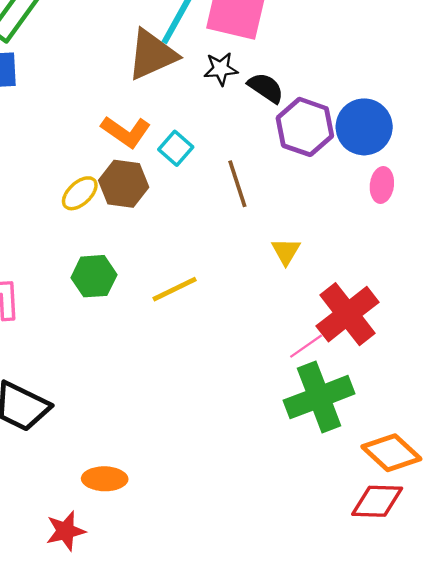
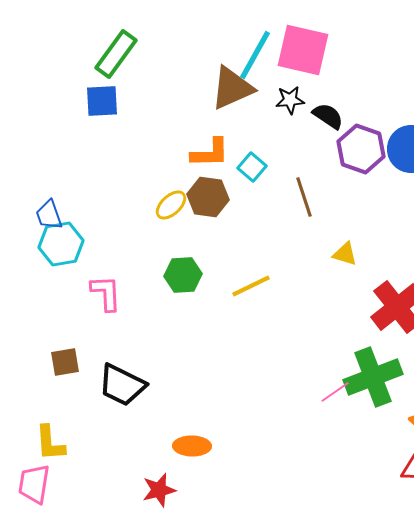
orange L-shape: (126, 132) -> (210, 153), turned -36
yellow triangle: (286, 251) -> (345, 254), turned -44
pink line: (306, 346) -> (335, 392), moved

